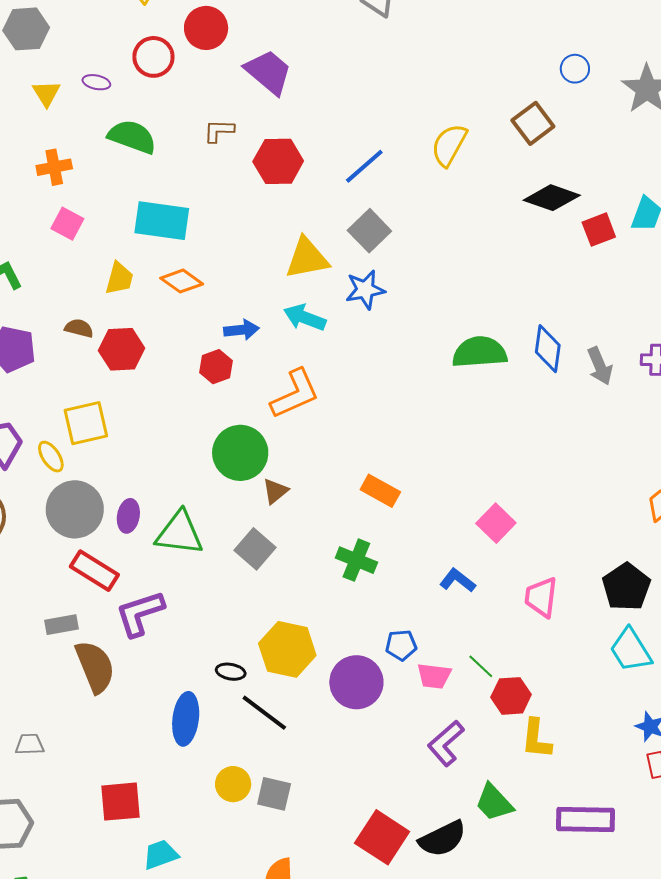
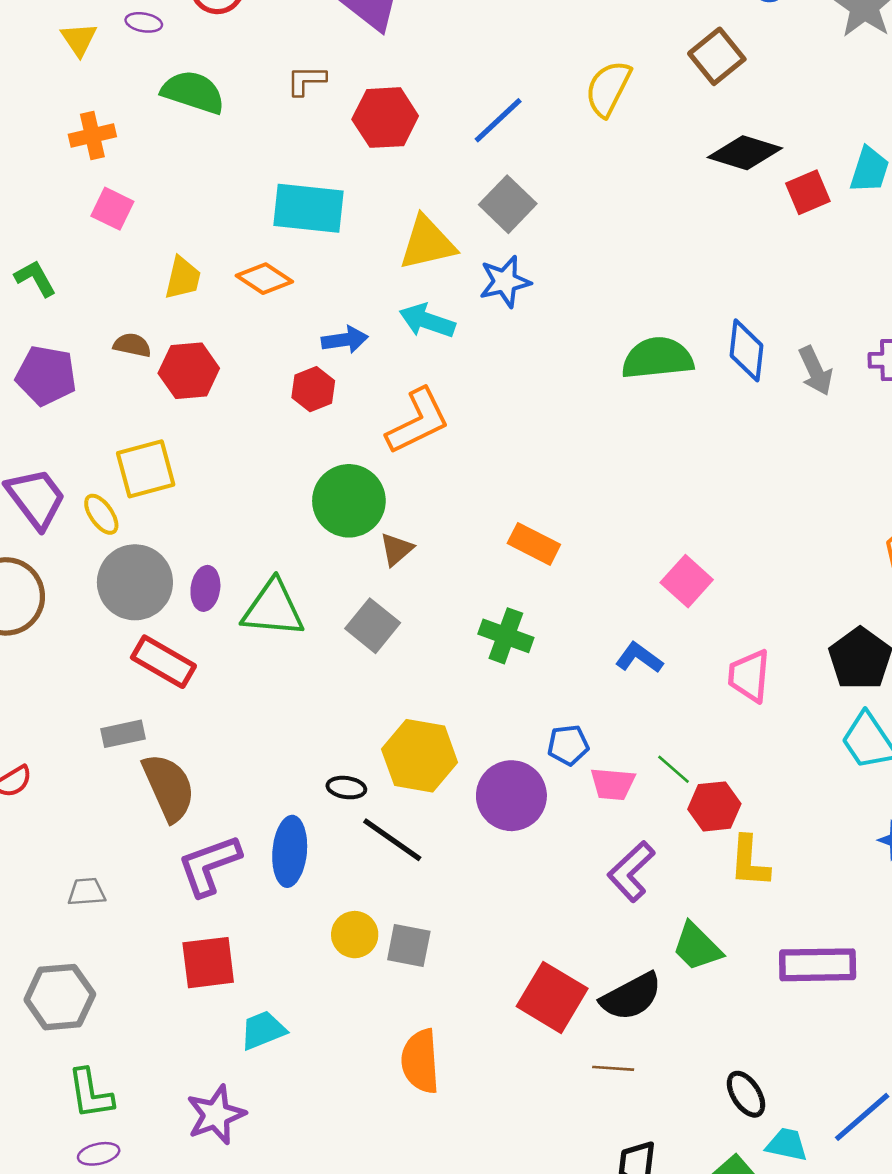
cyan rectangle: (162, 221) -> (309, 208), moved
purple L-shape: (140, 613) -> (209, 865), moved

